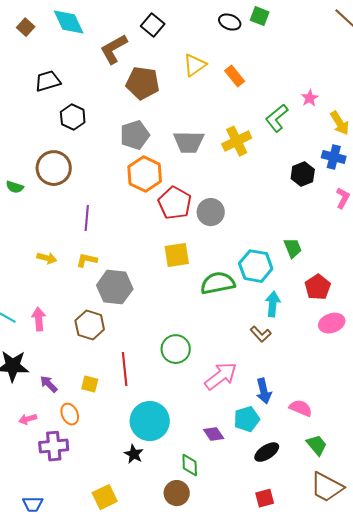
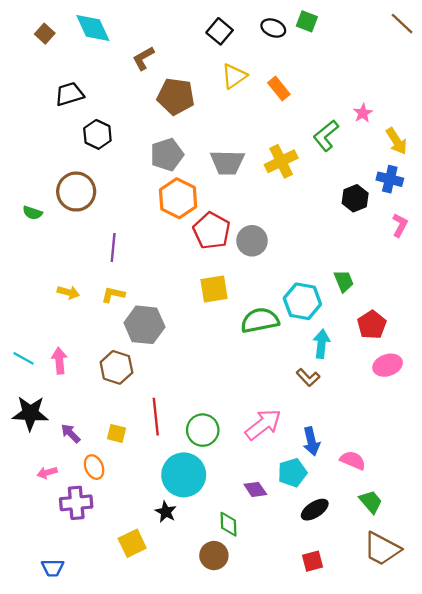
black square: (153, 25) -> (220, 31), moved
brown L-shape: (114, 49) -> (143, 58), size x0.7
green circle: (176, 349) -> (203, 430), moved
yellow square: (105, 497) -> (132, 543), moved

